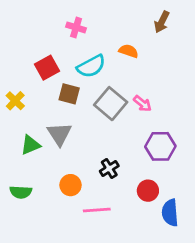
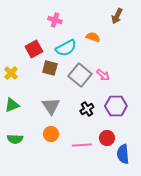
gray triangle: (59, 134) -> (51, 106), moved
green triangle: (30, 145) -> (12, 105), moved
black cross: (109, 169) -> (87, 109), moved
pink line: (97, 210) -> (82, 145), moved

